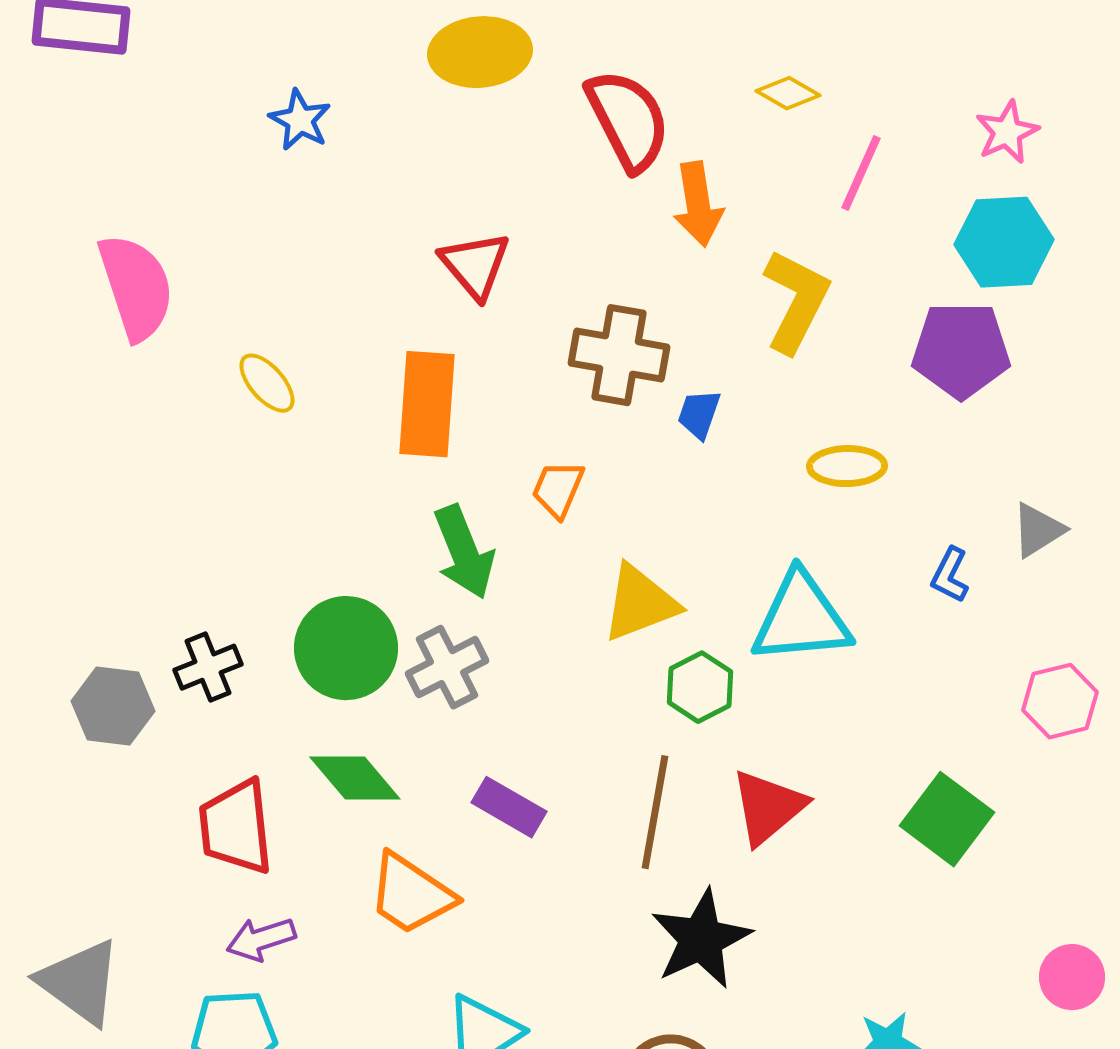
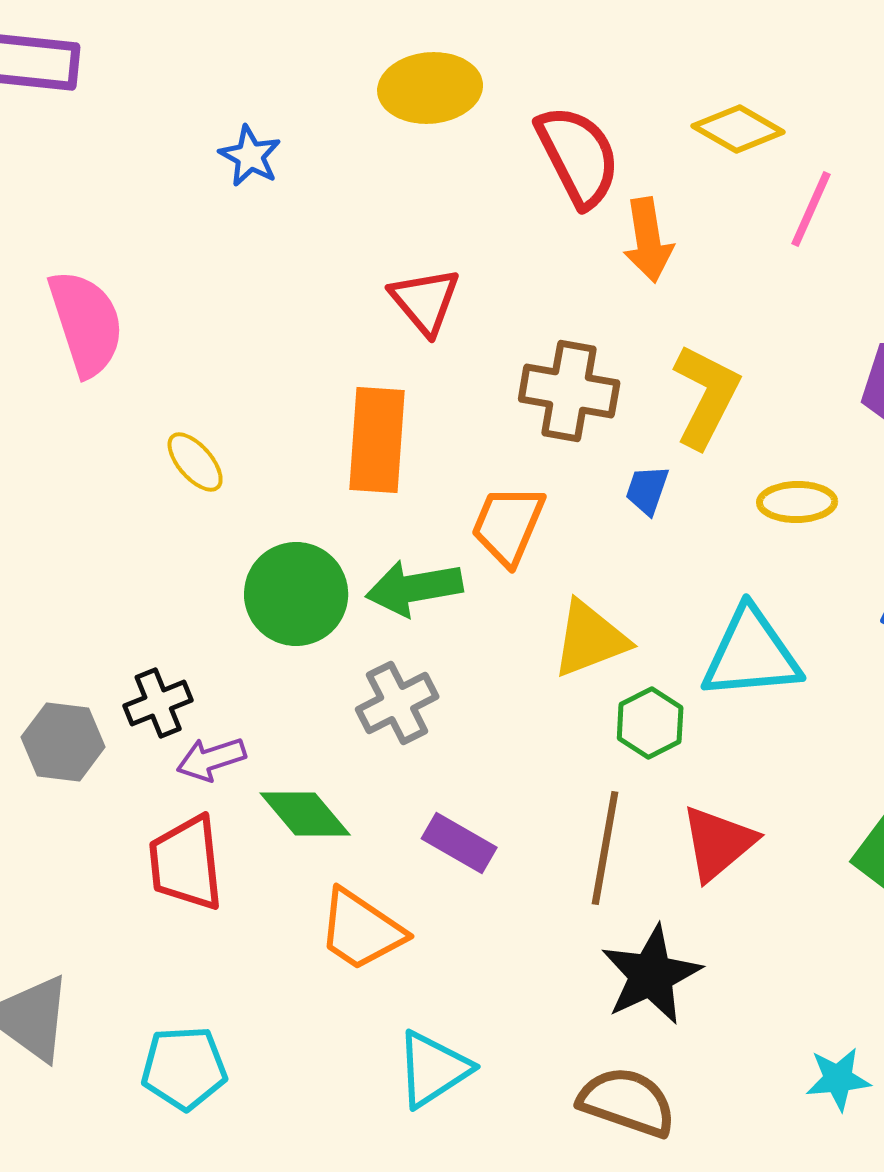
yellow diamond: (788, 93) -> (738, 129), size x1.4
yellow L-shape: (796, 301) -> (706, 396), moved
yellow ellipse: (267, 383) -> (195, 462), moved
blue trapezoid: (699, 414) -> (647, 490), moved
orange trapezoid: (558, 489) -> (508, 525), size x1.4
green arrow: (464, 552) -> (414, 588), turned 102
green circle: (346, 648) -> (296, 594), moved
purple arrow: (261, 939) -> (211, 759), moved

